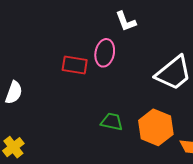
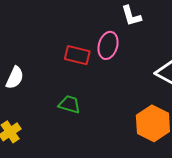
green trapezoid: (112, 122) -> (69, 104), moved

